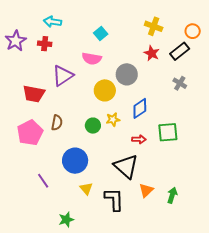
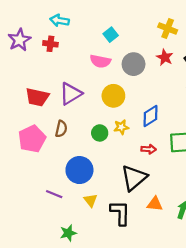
gray circle: (127, 74) -> (134, 64), moved
purple triangle: (63, 76) -> (71, 94), moved
black triangle: (126, 166) -> (134, 178), turned 36
purple line: (43, 181) -> (54, 194), moved, turned -35
orange triangle: (146, 190) -> (155, 204), turned 49

